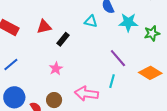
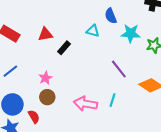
pink star: (56, 68) -> (45, 78), moved
cyan line: (112, 81) -> (113, 100), moved
brown circle: (54, 100) -> (47, 97), moved

